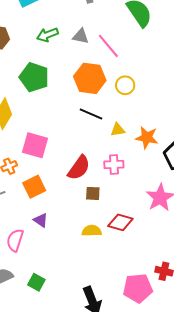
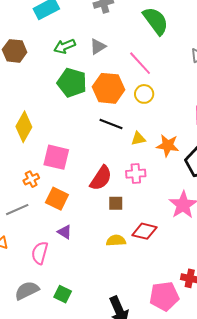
gray triangle: (81, 36) -> (98, 47), turned -42
pink line: (108, 46) -> (140, 63), moved
green pentagon: (34, 77) -> (72, 83), moved
orange square: (34, 187) -> (57, 199), turned -35

